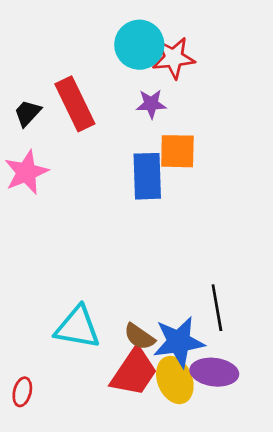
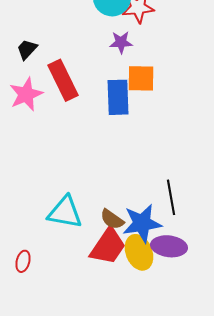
red rectangle: (75, 104) -> (63, 80), moved

